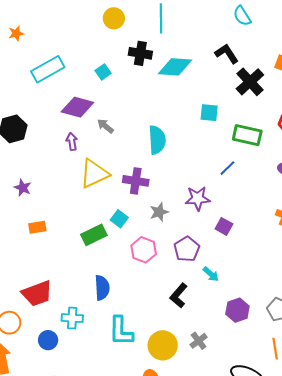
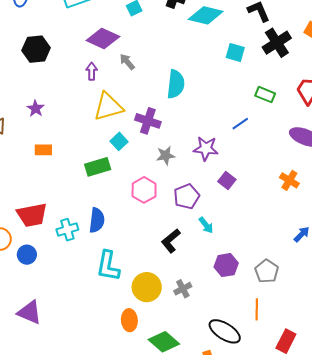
cyan square: (209, 113) -> (235, 52), moved
green rectangle: (247, 135) -> (265, 95), size x0.7
cyan square: (119, 219) -> (119, 141), moved
cyan cross: (72, 318) -> (67, 230), moved, turned -30
blue circle: (48, 340) -> (27, 255), moved

